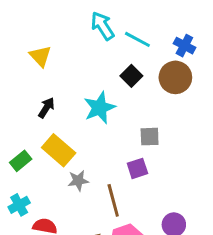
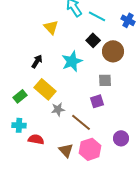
yellow triangle: (40, 56) -> (51, 27), moved
brown circle: (175, 77) -> (113, 51), moved
brown line: (113, 200) -> (81, 122), turned -35
cyan cross: (19, 205) -> (19, 125), turned 32

